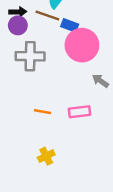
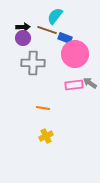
pink rectangle: (79, 112) -> (74, 85), moved
yellow cross: (46, 156) -> (46, 136), moved

